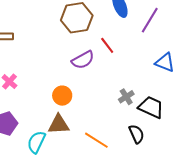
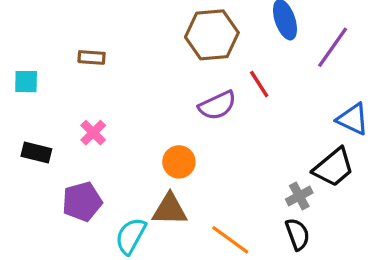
gray cross: (126, 97) -> (299, 196), moved
black trapezoid: (151, 107) -> (333, 167), moved, turned 112

